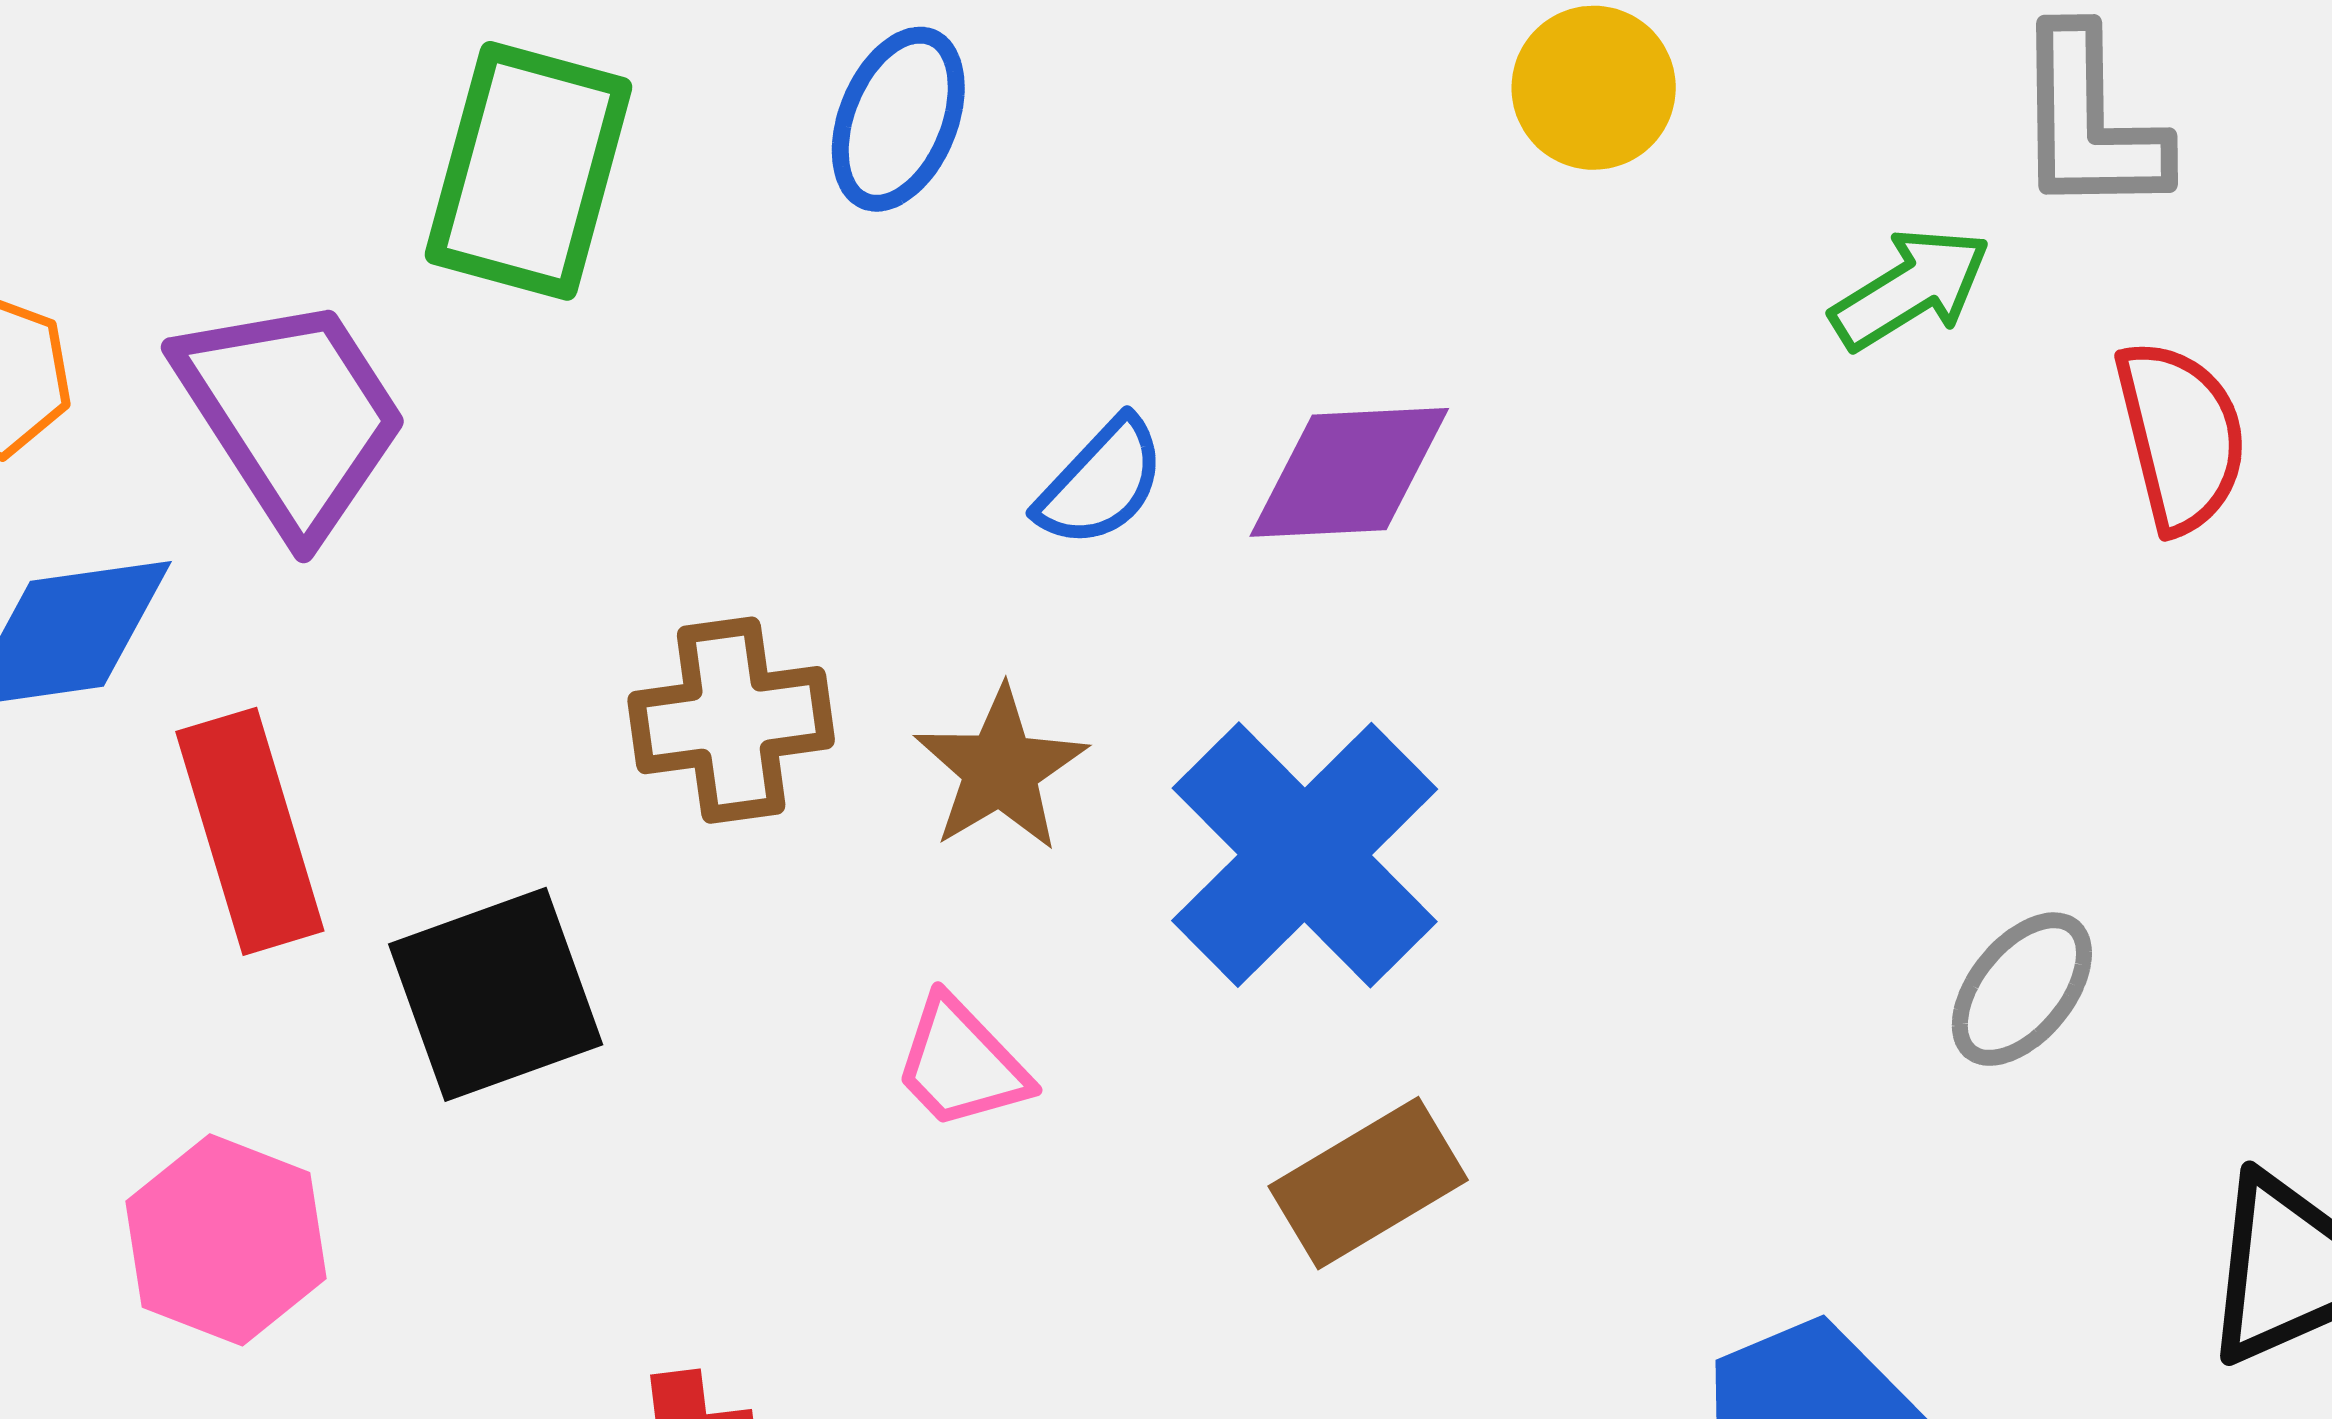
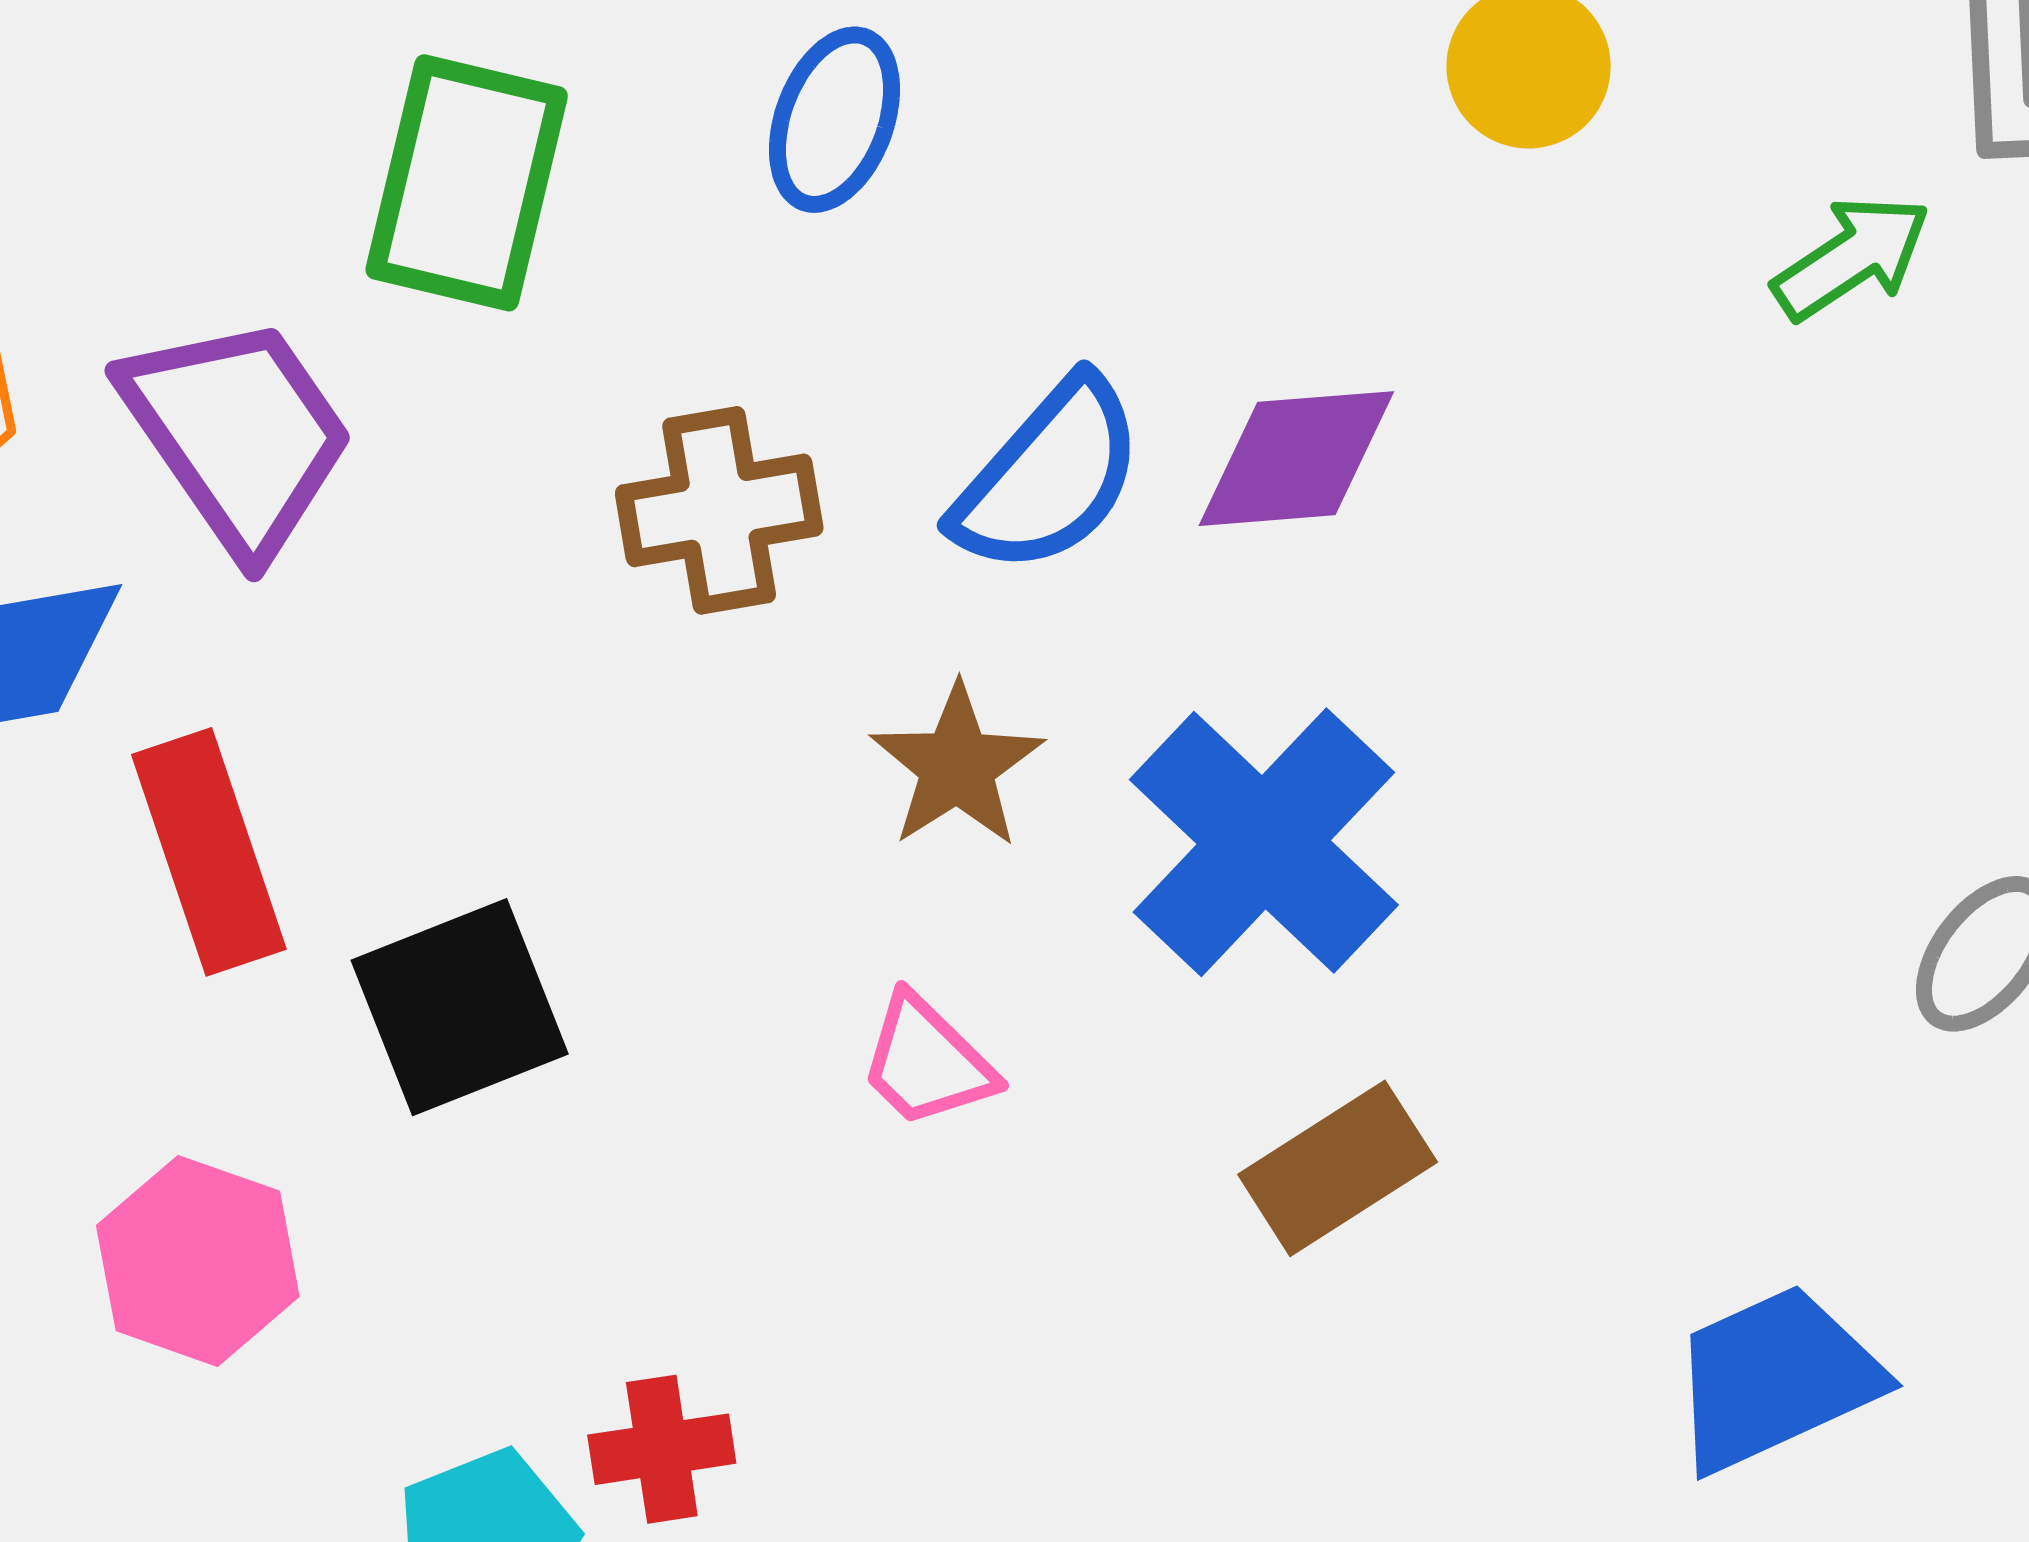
blue semicircle: (1101, 483) -> (1049, 477), size x1.5
brown cross: (731, 720) -> (719, 510), moved

